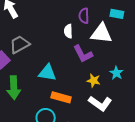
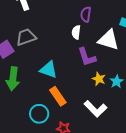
purple semicircle: (84, 16) -> (86, 14), moved
yellow star: (94, 81) -> (99, 79), moved
orange rectangle: (61, 97) -> (58, 96), turned 30

